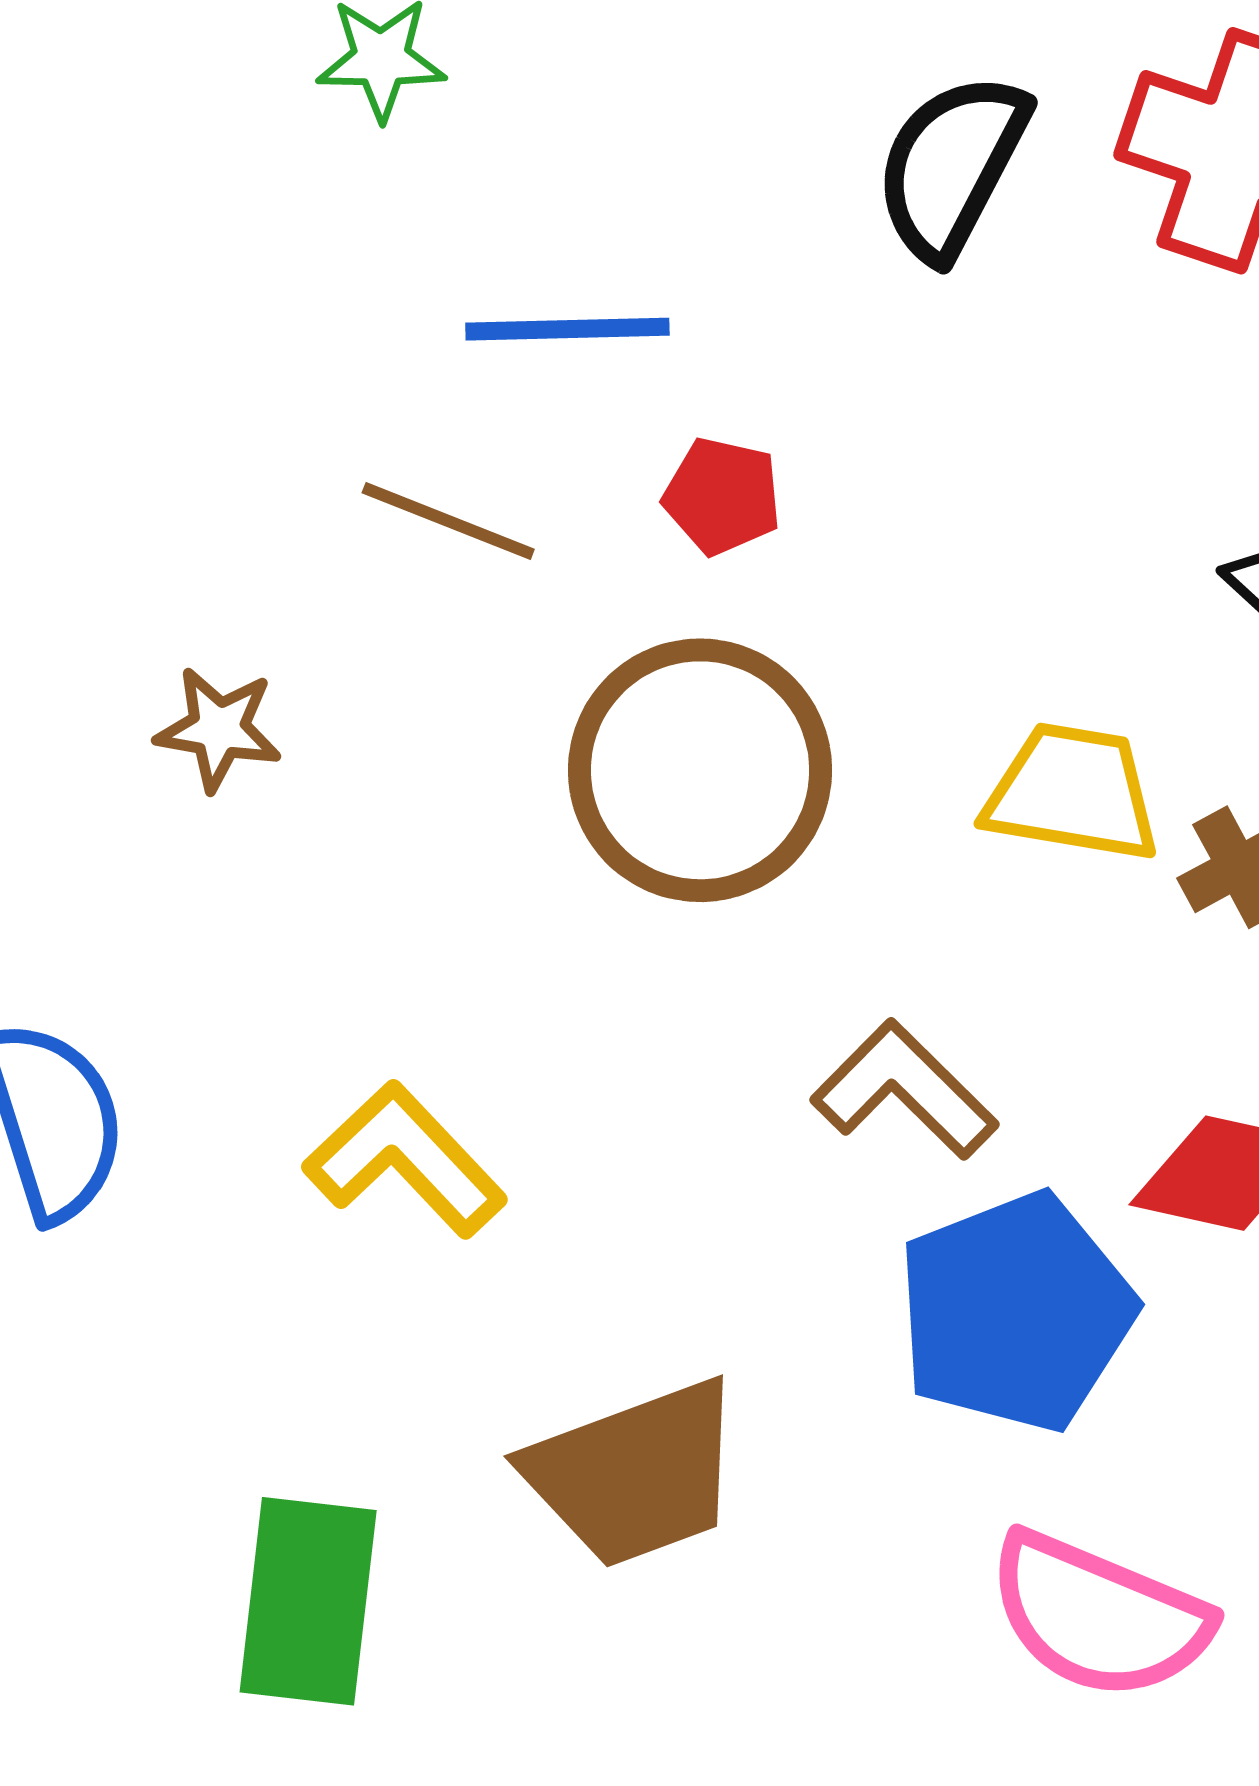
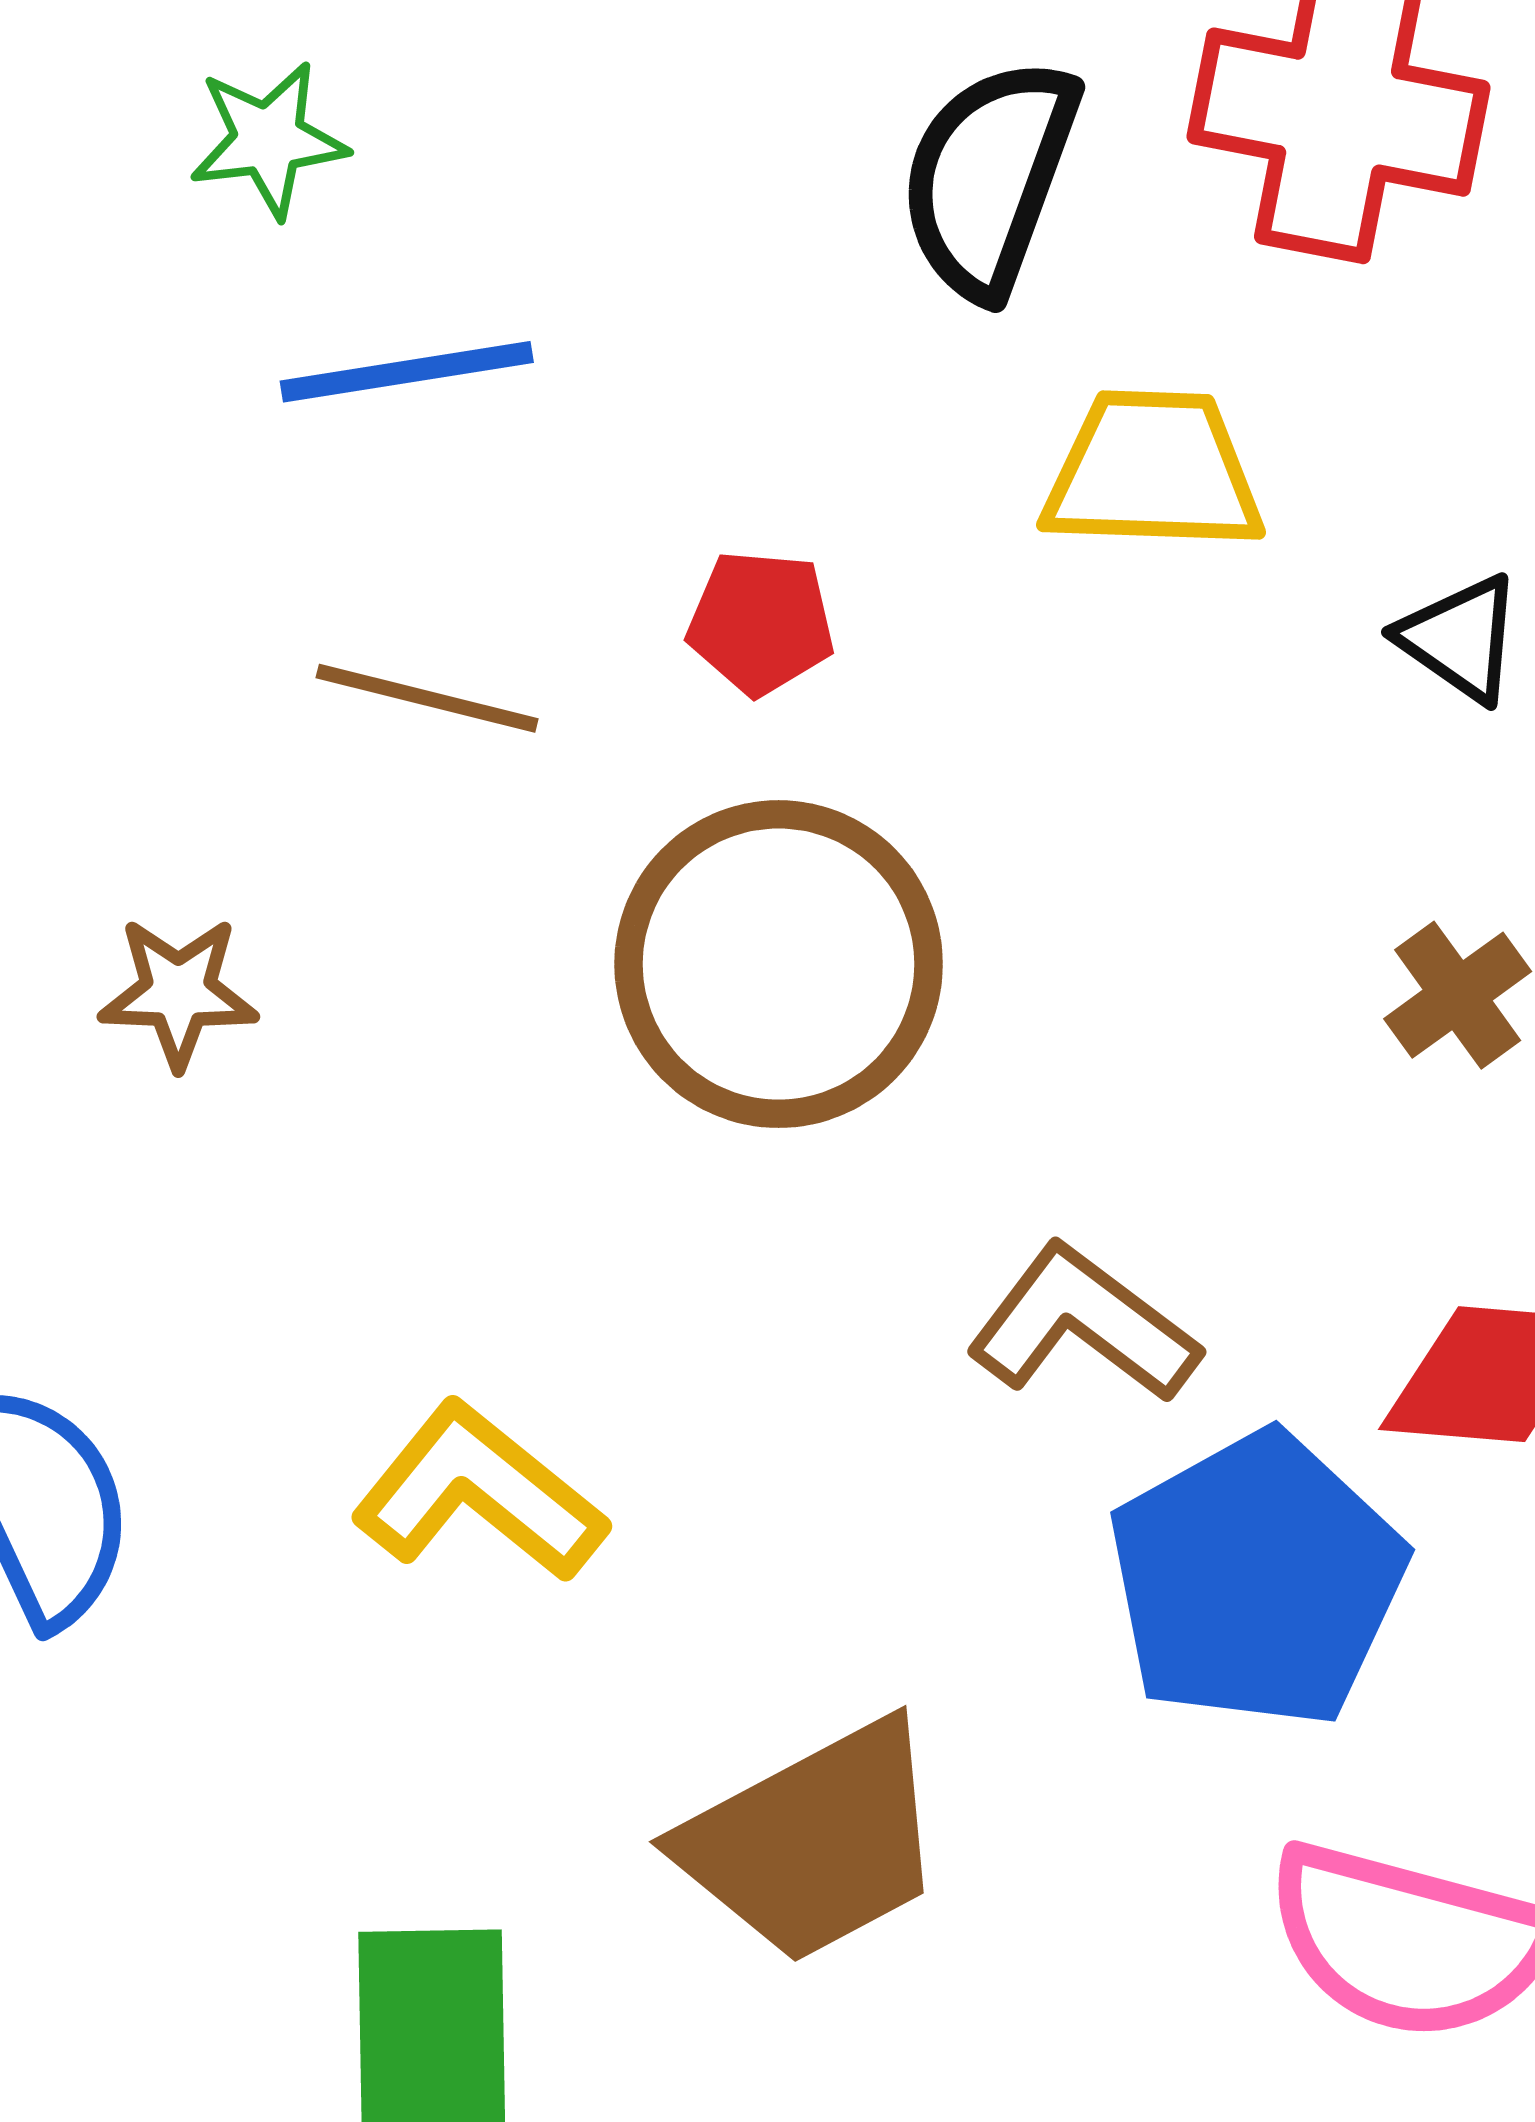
blue line: (567, 329) -> (407, 372), moved
yellow trapezoid: (1072, 793) -> (1153, 472), moved

